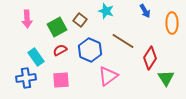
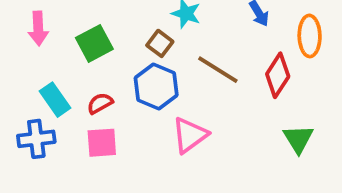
brown square: (80, 20) -> (160, 43), moved
red semicircle: (60, 50) -> (100, 103), moved
red diamond: (150, 58) -> (278, 75), moved

